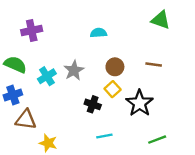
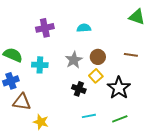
purple cross: (32, 30) -> (45, 28), moved
gray star: (74, 70) -> (74, 60), moved
cyan cross: (47, 76) -> (40, 65), turned 35
green line: (157, 140) -> (120, 119), moved

